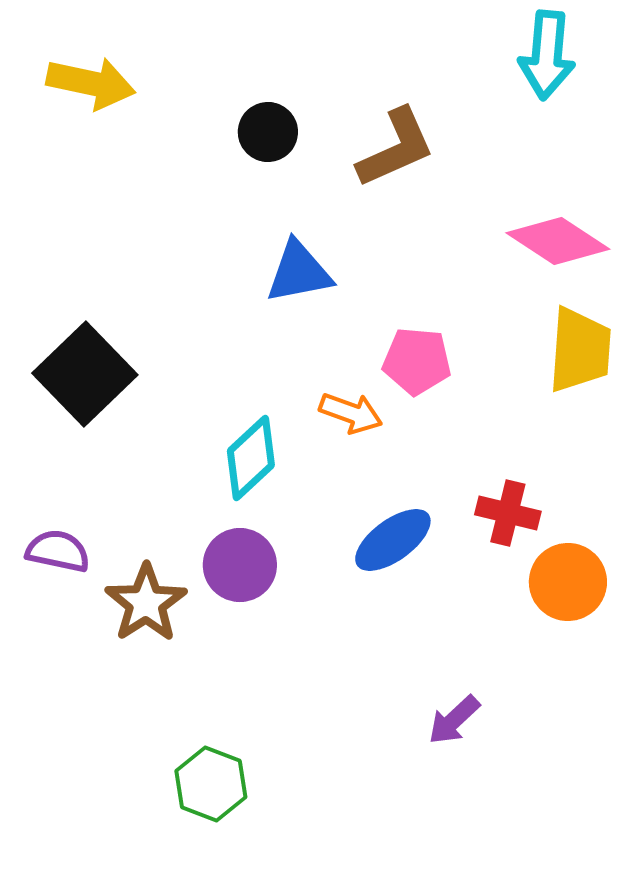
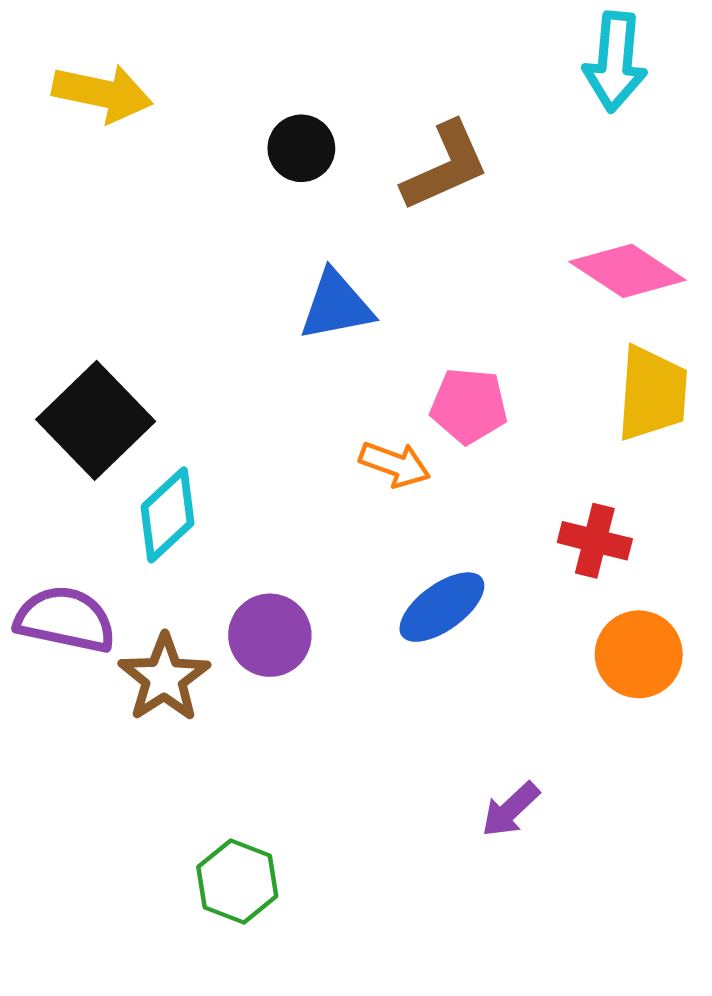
cyan diamond: (251, 458) -> (168, 515), moved
red cross: (508, 513) -> (595, 541), moved
purple semicircle: (58, 551) -> (65, 619), size x1.4

